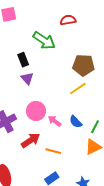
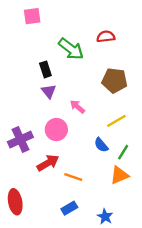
red semicircle: (68, 20) -> (106, 37), moved
yellow line: (78, 89) -> (116, 121), moved
pink arrow: (55, 121) -> (77, 107), moved

